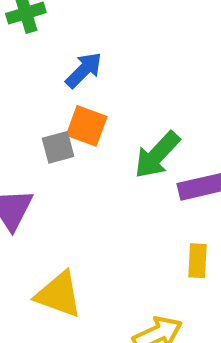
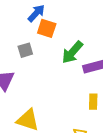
orange square: (87, 126) -> (47, 28), moved

